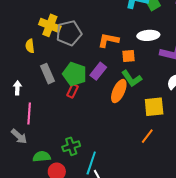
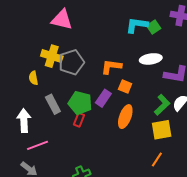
orange square: (128, 56) -> (125, 86), moved, turned 32
green L-shape: (132, 79) -> (162, 105), moved, turned -95
white arrow: (17, 88) -> (24, 121), size x1.6
pink line: (29, 114) -> (37, 145), turned 70

